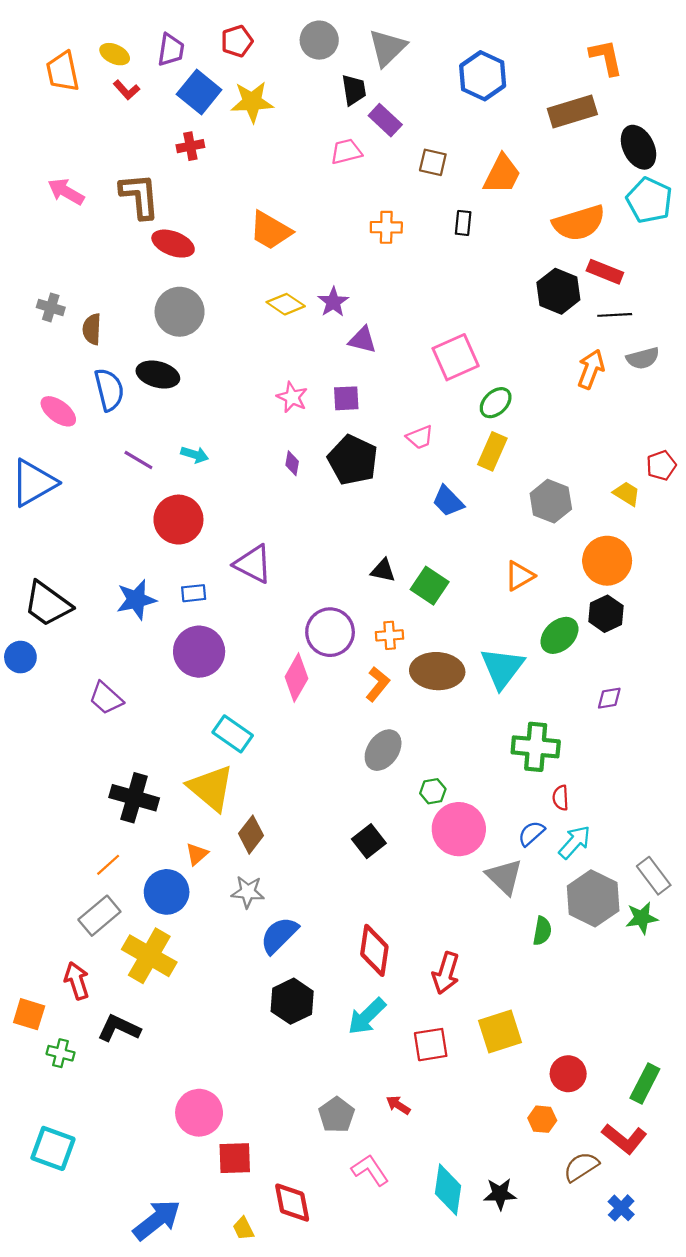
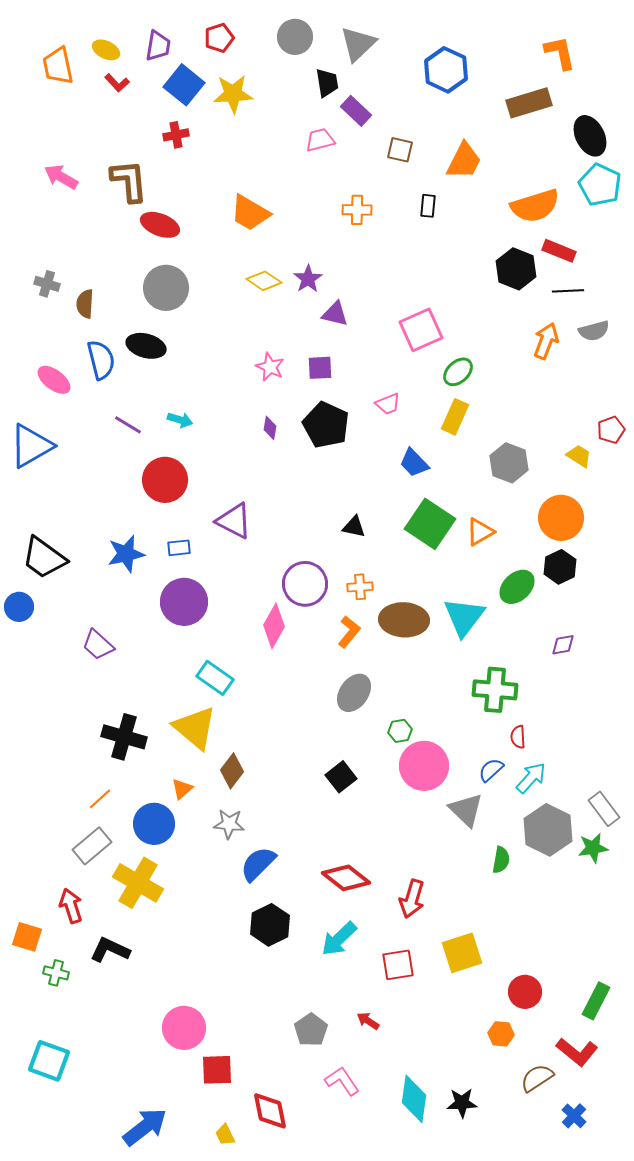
green square: (430, 586) -> (430, 524), moved, size x1.4
red diamond: (374, 950) -> (346, 878), turned -60

